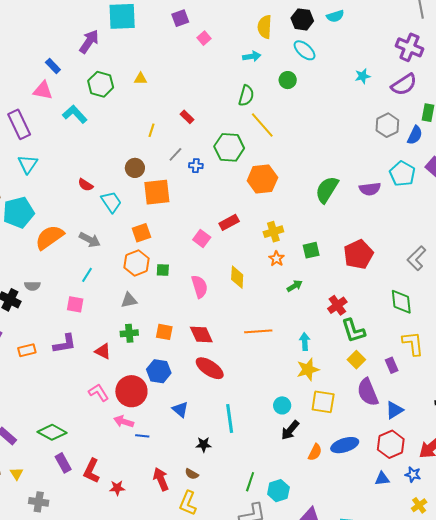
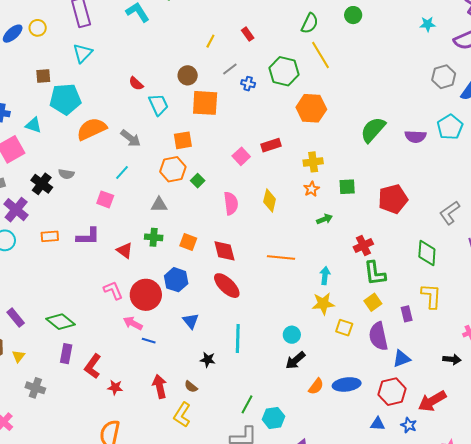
green square: (163, 270) -> (198, 181), turned 32
yellow square: (323, 402) -> (344, 328), moved, size x0.7
purple rectangle: (63, 463) -> (66, 354), turned 30

